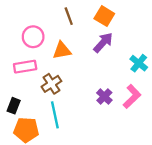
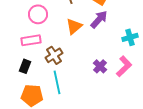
orange triangle: (62, 51) -> (74, 26), moved, turned -30
cyan cross: (139, 63) -> (130, 37), turned 35
black rectangle: (14, 106) -> (25, 66), moved

